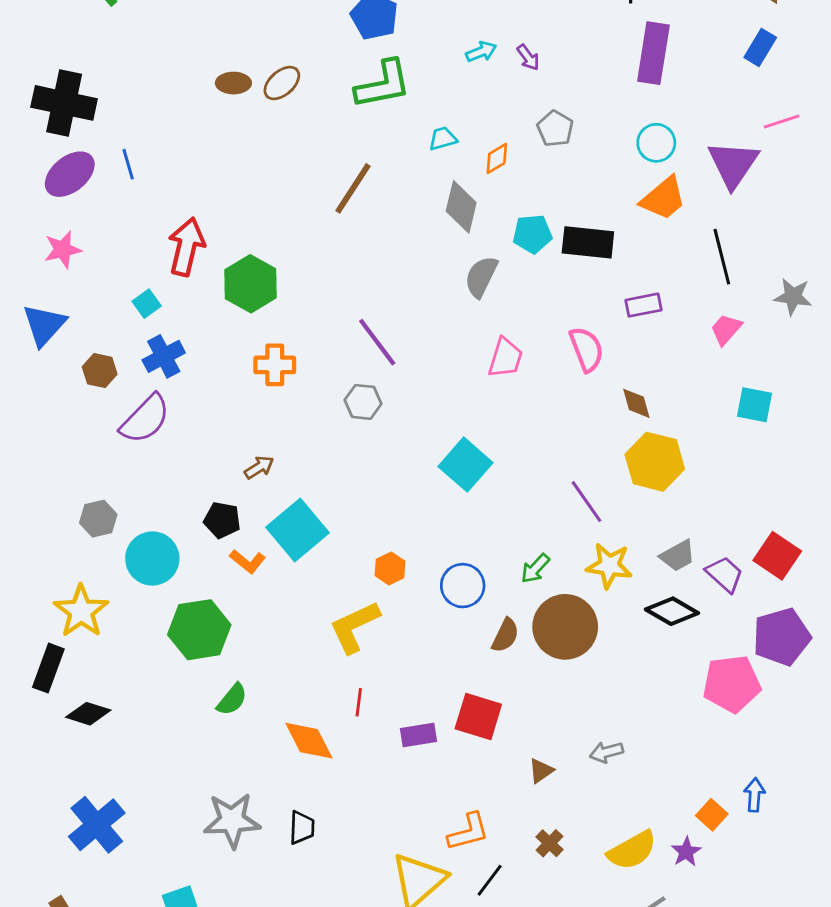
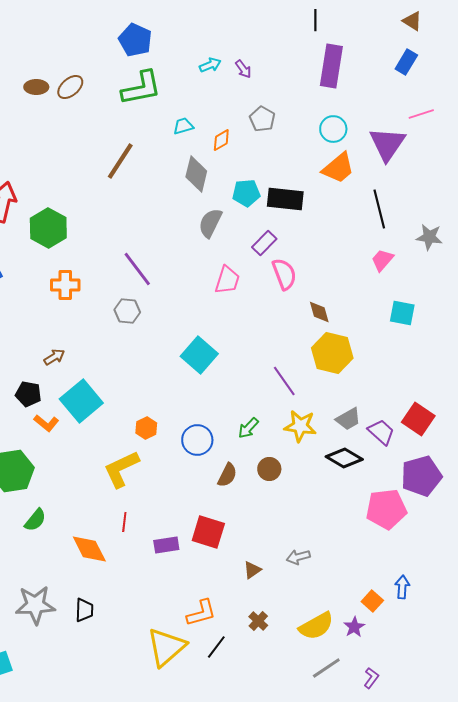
purple rectangle: (643, 305) -> (264, 243), moved, turned -35
brown circle: (565, 627) -> (269, 469), size x0.5

